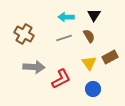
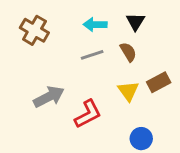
brown cross: (24, 34) -> (34, 30), moved
gray arrow: (34, 67) -> (49, 97), turned -30
blue circle: (93, 89) -> (141, 139), moved

